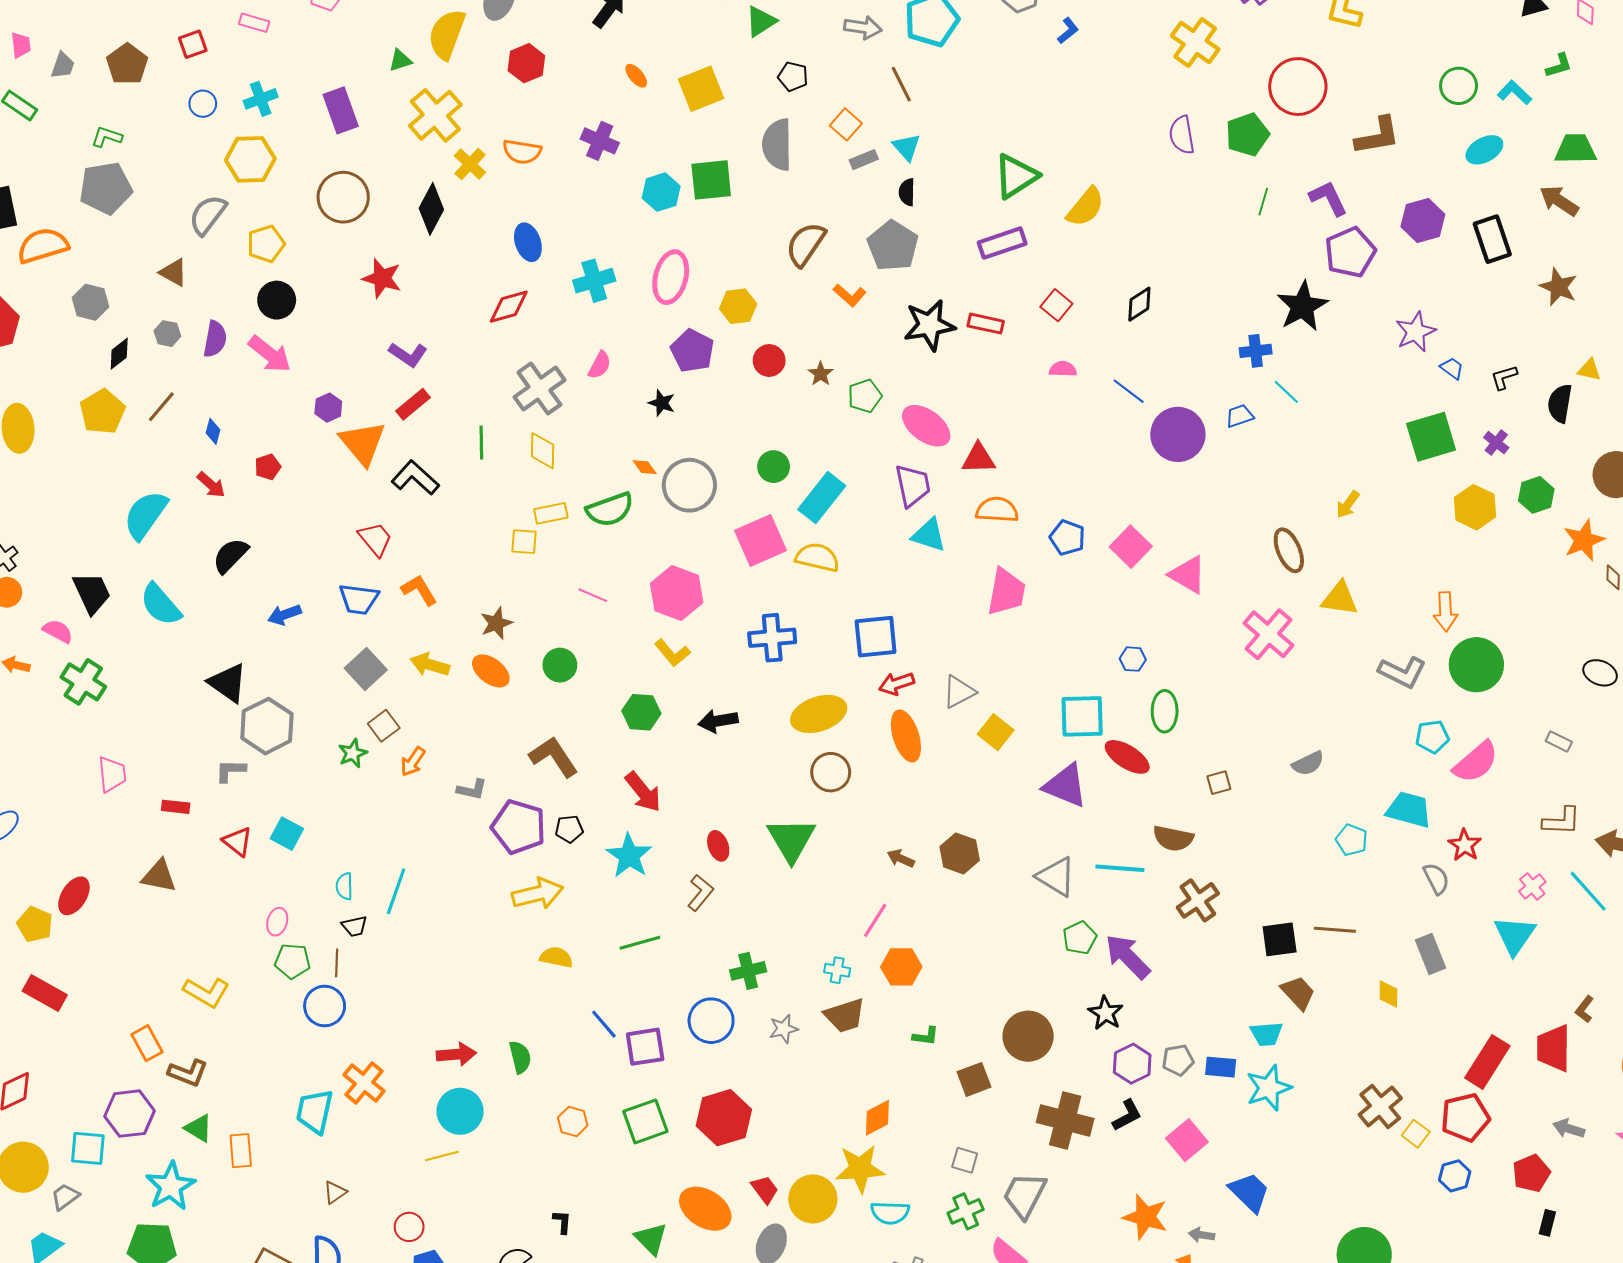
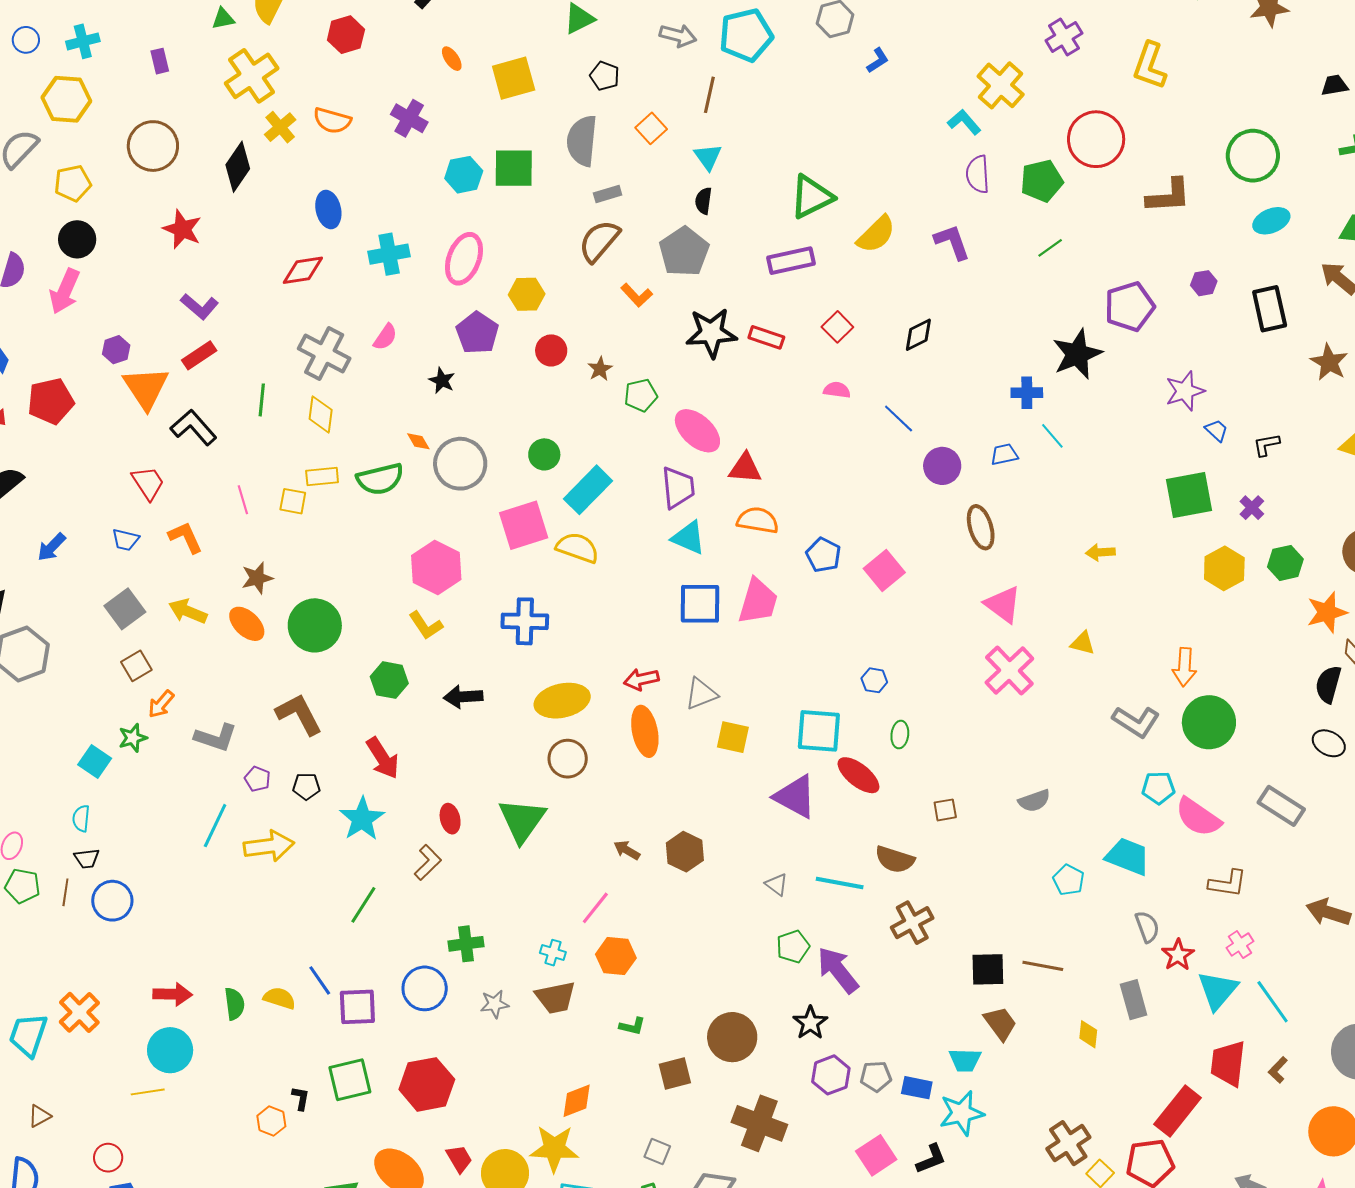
brown line: (901, 84) -> (709, 95), turned 33
green circle: (1459, 86) -> (1253, 156), size x1.4
cyan L-shape: (1515, 93) -> (964, 122), moved
purple rectangle: (341, 110) -> (160, 61), size x0.6
gray rectangle: (864, 160) -> (608, 194), moved
purple L-shape: (1328, 198) -> (952, 242), moved
green line: (1263, 202) -> (1050, 248), turned 32
purple hexagon: (1423, 220) -> (1204, 283), size x0.6
pink arrow: (270, 354) -> (65, 291), turned 69
gray cross: (539, 389) -> (324, 354), turned -33
black semicircle: (1560, 403) -> (1328, 684), moved
purple circle: (1178, 434) -> (942, 466), size x0.7
red pentagon: (268, 467) -> (51, 401), size x1.8
yellow arrow: (1348, 504) -> (1100, 552), turned 44
brown ellipse: (1289, 550) -> (981, 527), moved
pink triangle: (1188, 575) -> (1003, 604), moved
pink line: (593, 595) -> (243, 500), moved, turned 44
yellow triangle: (1340, 598) -> (1083, 643), size x0.7
blue trapezoid: (359, 599) -> (126, 540), size x0.7
blue arrow: (285, 615) -> (51, 547), turned -32
blue square: (876, 637) -> (700, 604), moved
green circle: (560, 665) -> (315, 625), size x1.6
green ellipse: (1165, 711) -> (900, 735), size x0.7
yellow square: (996, 732) -> (733, 737), turned -32
gray rectangle: (1559, 741) -> (1281, 806), size x1.8
green star: (353, 753) -> (133, 738), moved
pink semicircle: (1476, 762) -> (1198, 817), turned 69
gray L-shape: (472, 790) -> (216, 738), size x1.4
brown L-shape: (1562, 821) -> (1228, 883), moved
purple pentagon: (519, 827) -> (257, 779), size x0.5
cyan square: (287, 834) -> (95, 762), moved
red star: (1465, 845) -> (1178, 955), moved
gray triangle: (1056, 877) -> (777, 884), size x0.6
cyan line: (396, 891) -> (215, 826), moved
cyan line: (1588, 891) -> (1273, 1002), moved
green line: (640, 943) -> (363, 905), turned -48
yellow semicircle: (556, 957) -> (280, 998), moved
blue circle: (325, 1006) -> (112, 901), moved
red trapezoid: (1554, 1048) -> (1228, 1063), moved
black L-shape: (1127, 1115) -> (931, 1159), moved
orange hexagon: (573, 1122) -> (271, 1121), moved
black L-shape: (562, 1222) -> (301, 1098), moved

